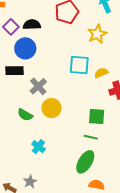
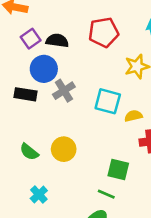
gray cross: (38, 86) -> (64, 91), moved

